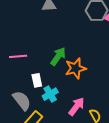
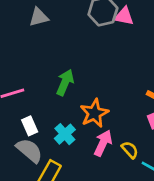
orange star: (76, 68) -> (94, 113), moved
white rectangle: (37, 80) -> (30, 126), moved

